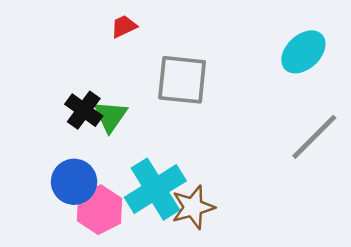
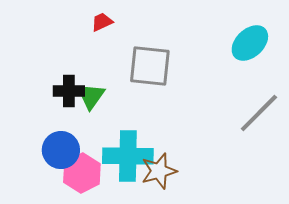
black cross: (84, 110) -> (69, 91), turned -36
cyan cross: (155, 189) -> (128, 156), turned 33

